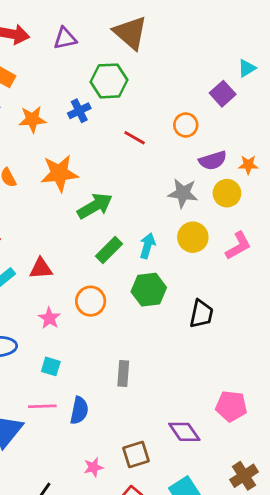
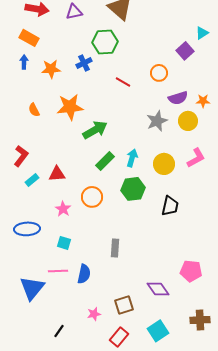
gray star: (183, 193) -> (157, 121), turned -30
yellow circle: (193, 237) -> (164, 164), moved
brown cross: (244, 476) -> (200, 320), turned 30

